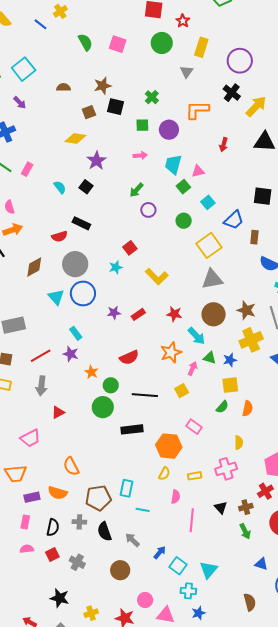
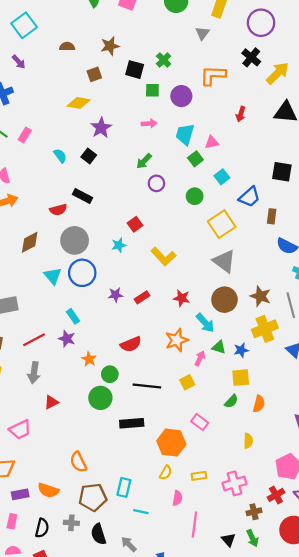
black square: (116, 107) -> (135, 70), moved
gray triangle: (212, 279) -> (224, 261), turned 45
orange semicircle: (71, 466) -> (78, 462), moved
pink cross: (226, 469) -> (235, 483), moved
black triangle: (221, 507) -> (228, 540), moved

